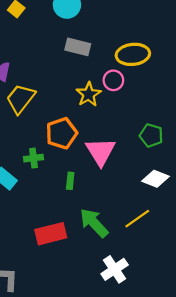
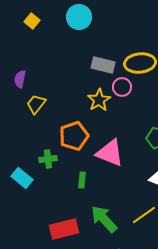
gray rectangle: (78, 47) -> (103, 65), moved
yellow trapezoid: (21, 99) -> (36, 104), size x0.7
pink triangle: (100, 152) -> (110, 153), turned -36

